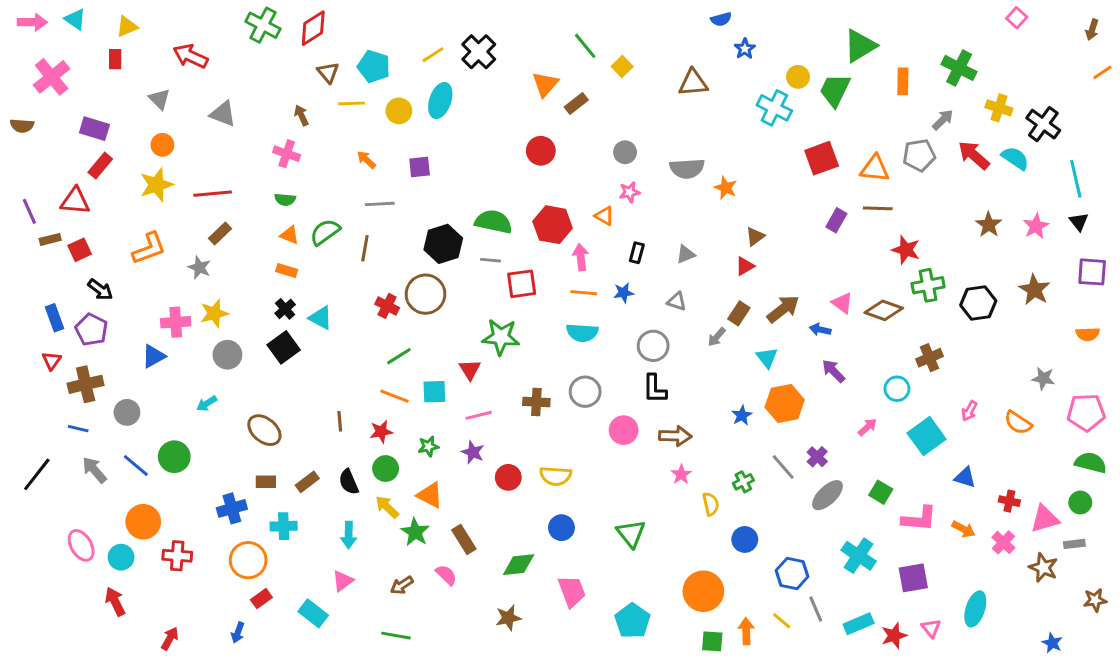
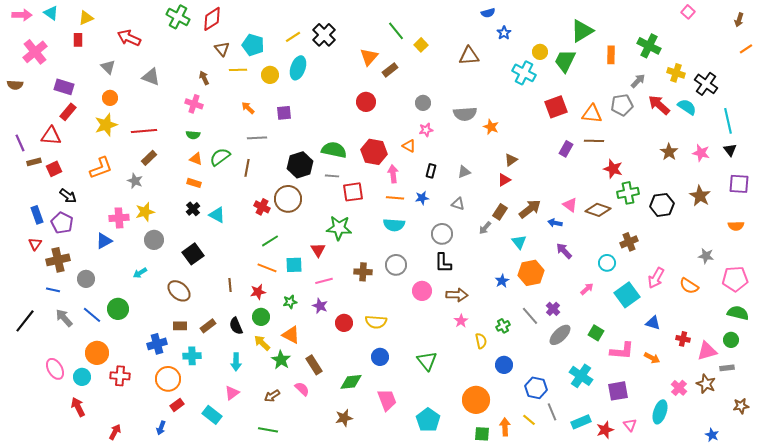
pink star: (1036, 226) -> (701, 153), turned -30
black square: (284, 347) -> (193, 254), moved
pink arrow: (969, 411) -> (656, 278), size x1.5
pink cross: (1003, 542) -> (679, 388), moved

